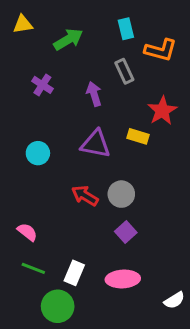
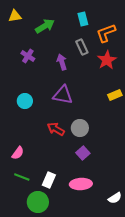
orange L-shape: (161, 50) -> (106, 33), turned 145
red star: (162, 111) -> (107, 60), moved
yellow rectangle: (138, 136) -> (115, 95), moved, turned -40
pink semicircle: (27, 232) -> (18, 153), turned 88

